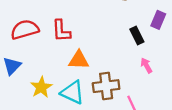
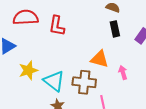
black rectangle: (137, 35) -> (115, 29), moved
orange triangle: (79, 60) -> (100, 59), moved

